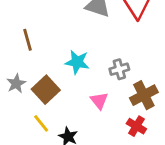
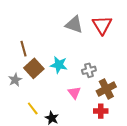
brown square: (46, 90) -> (34, 68), moved
red cross: (136, 126) -> (101, 111), turned -32

